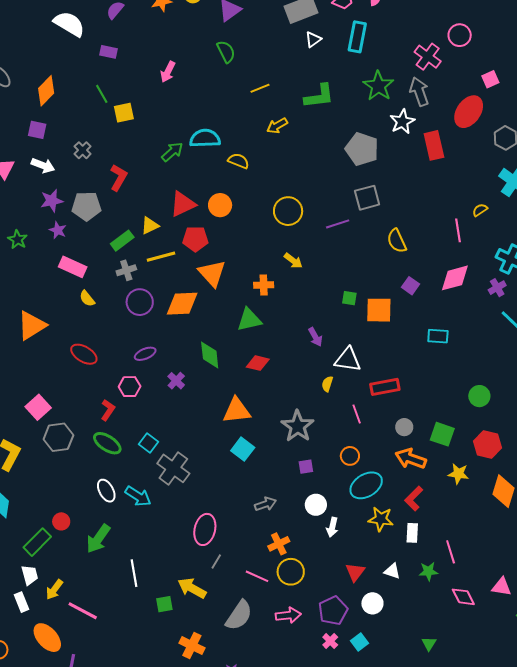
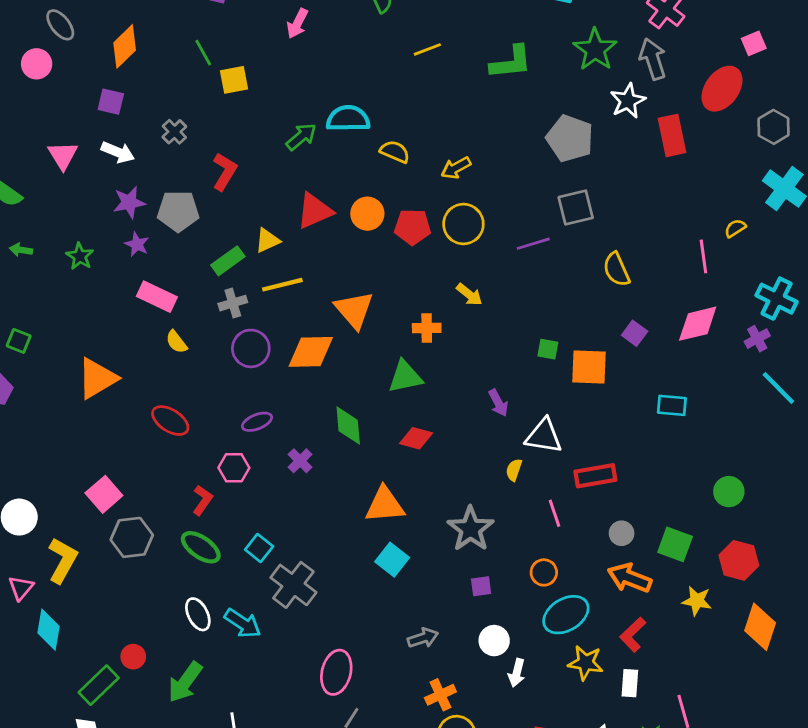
yellow arrow: (277, 126) -> (456, 168), moved
red pentagon: (195, 239) -> (413, 227), moved

